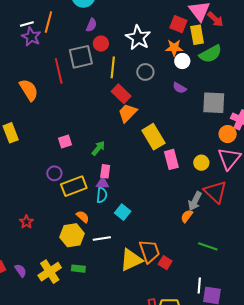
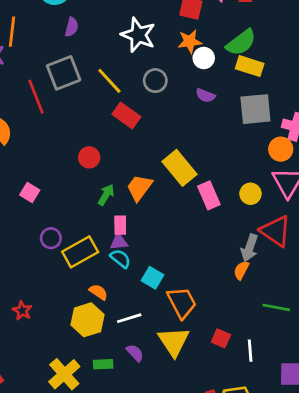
yellow rectangle: (197, 35) -> (250, 66), moved, turned -54
red circle: (101, 44) -> (89, 157), moved
yellow line: (113, 67) -> (109, 81), turned -40
orange trapezoid: (128, 113) -> (139, 188), moved
pink square: (65, 141) -> (30, 193), moved, turned -32
cyan semicircle: (102, 195) -> (120, 259), turned -49
orange trapezoid: (149, 251) -> (182, 303), moved
yellow triangle: (131, 260) -> (174, 341), turned -30
purple semicircle: (21, 271) -> (135, 353), moved
white line: (199, 286) -> (250, 351), moved

